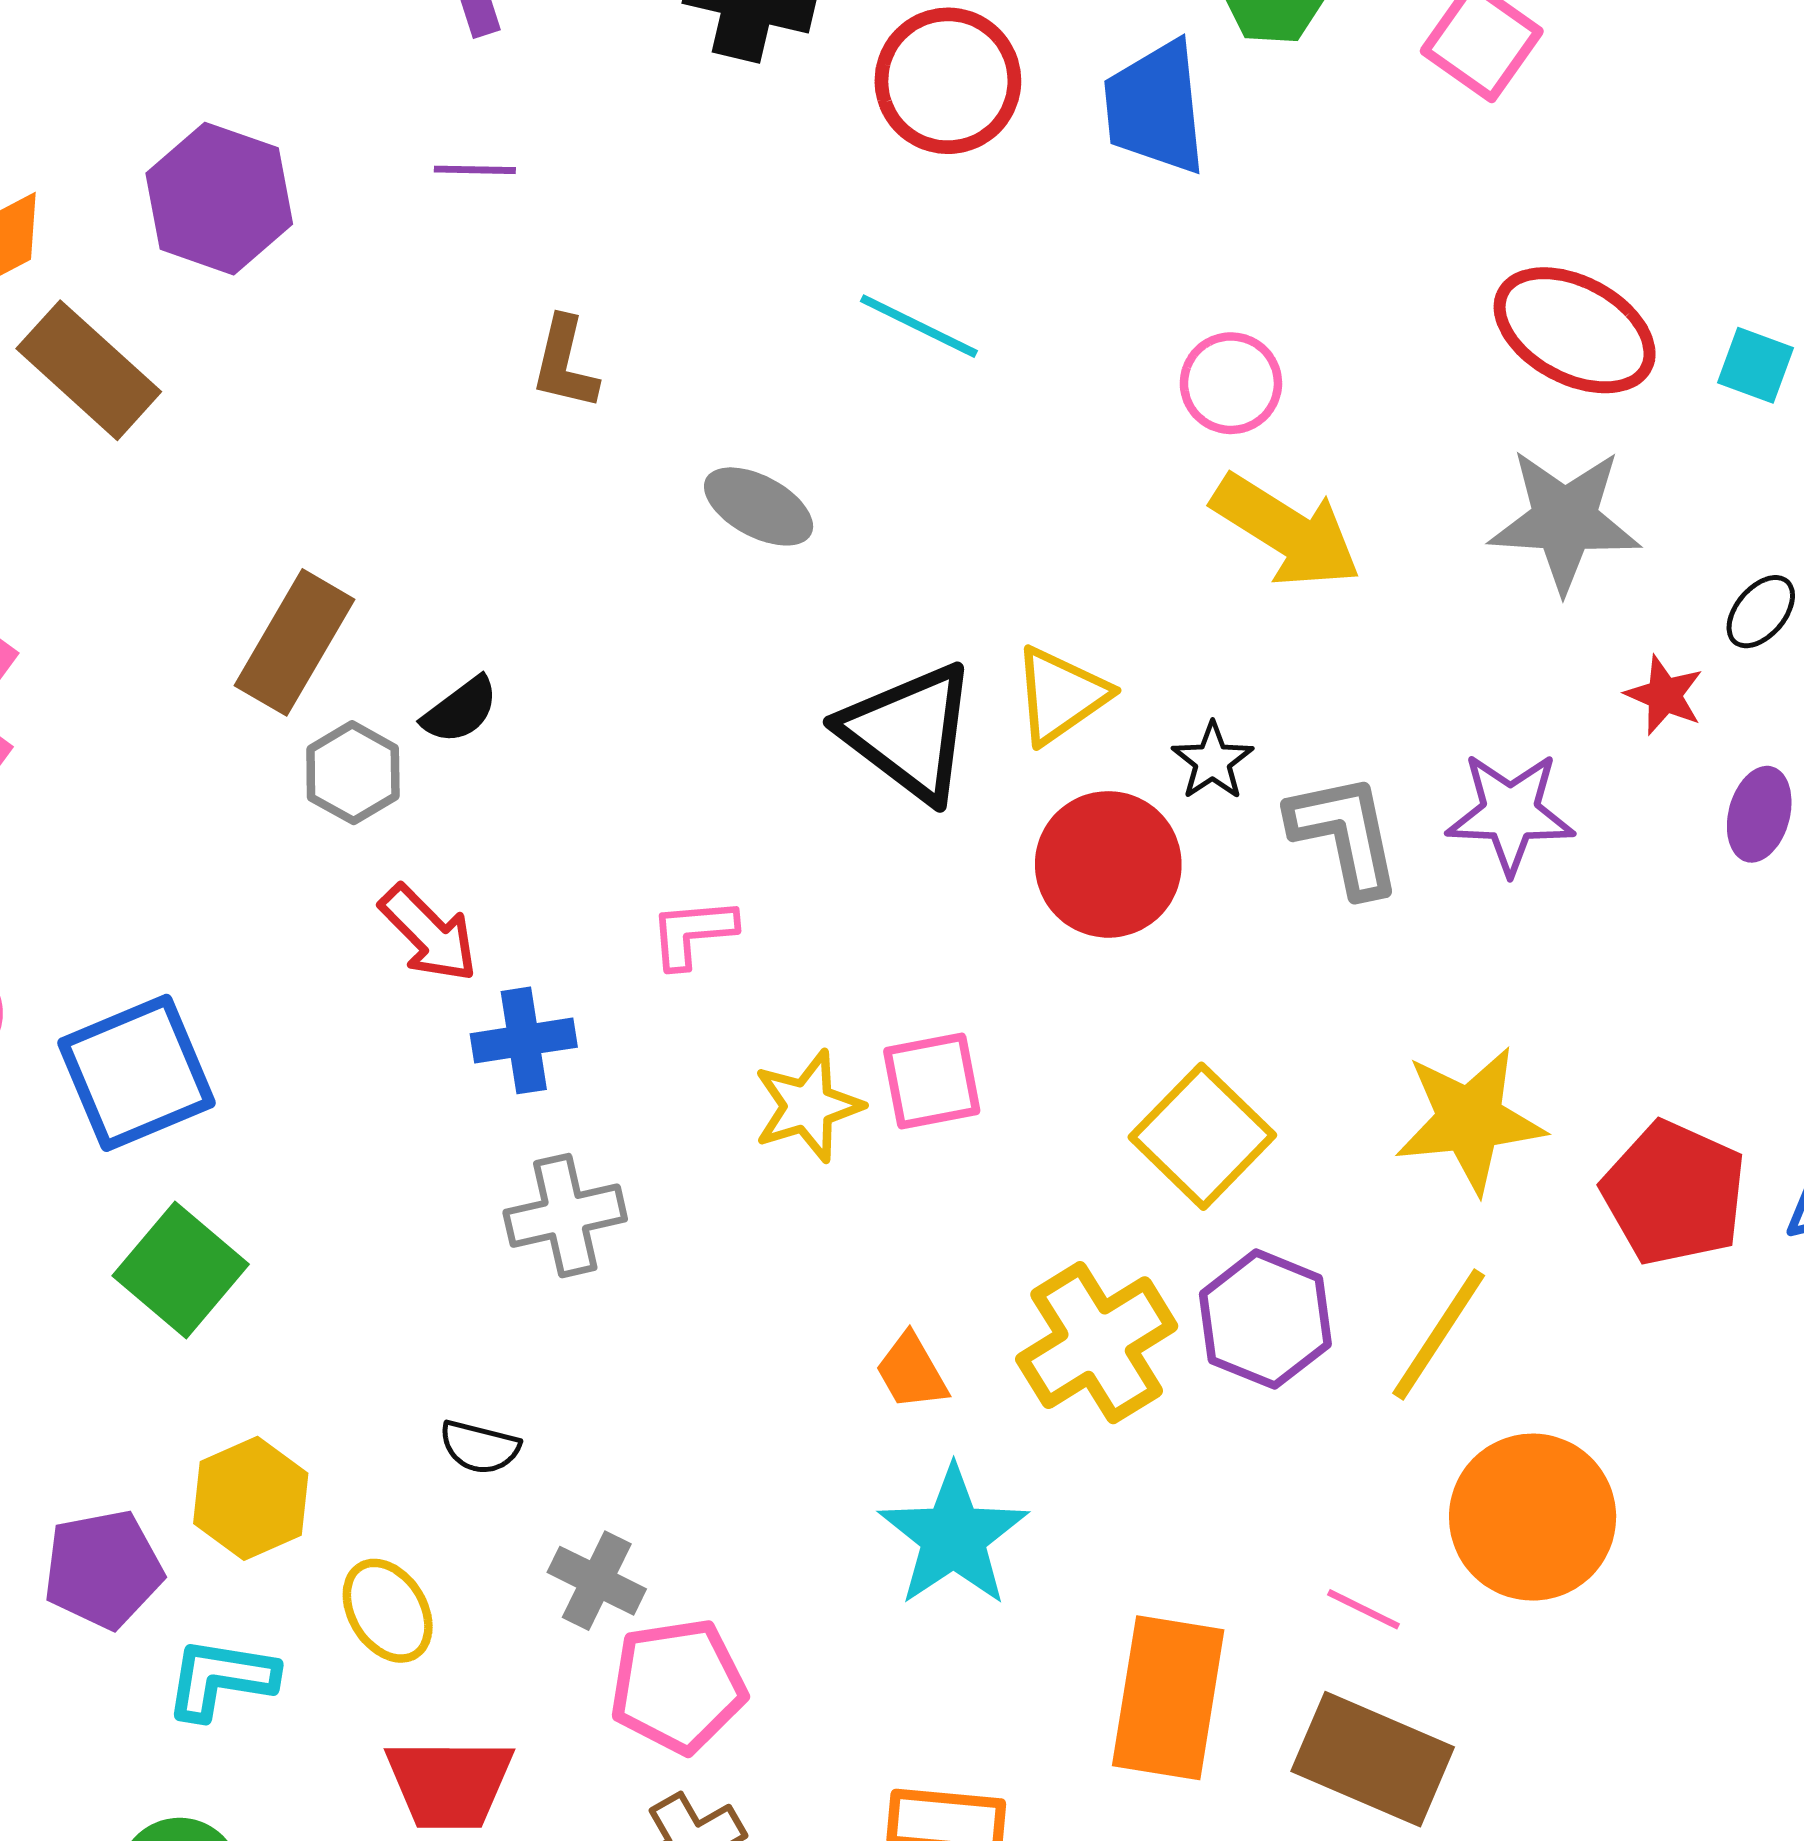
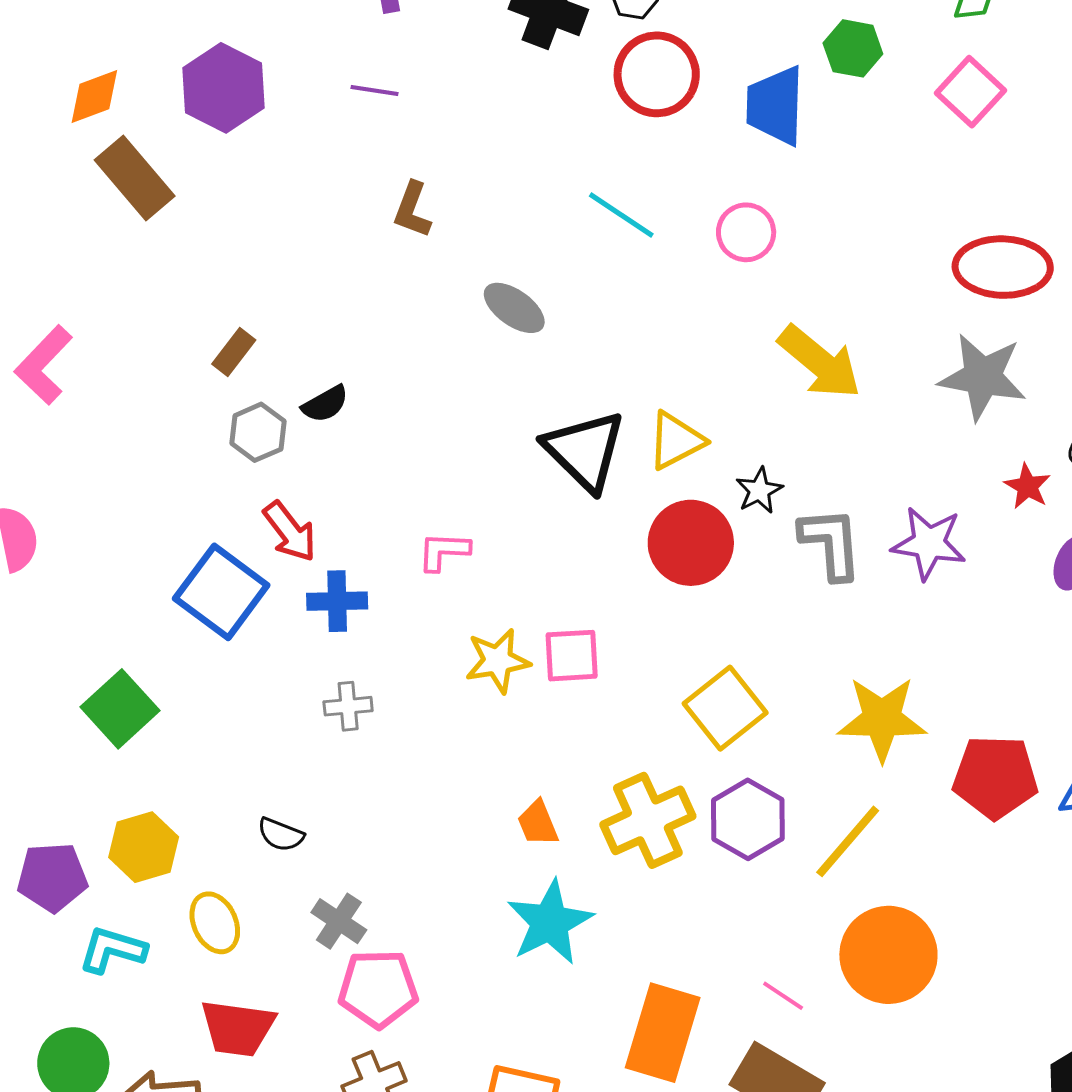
red ellipse: (1575, 330) -> (1003, 267), turned -34
pink circle: (1231, 383) -> (746, 232), moved
brown rectangle: (294, 642) -> (234, 352), size x0.6
blue square: (137, 1073) -> (221, 592), moved, turned -38
red pentagon: (1674, 1193) -> (995, 777), turned -30
gray cross: (565, 1216) -> (348, 706), size x0.7

